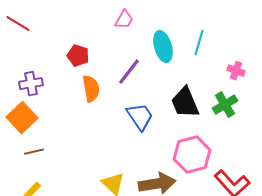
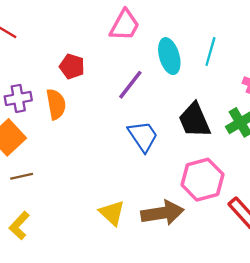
pink trapezoid: (124, 20) -> (125, 25), size x1.4
orange semicircle: (91, 89) -> (56, 104), moved

